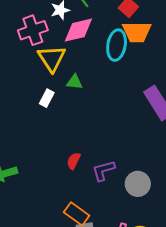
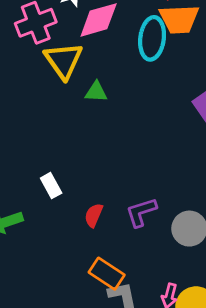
white rectangle: (47, 98) -> (51, 186), moved, turned -54
red semicircle: (74, 161) -> (94, 215), moved

